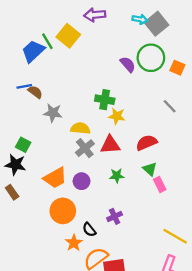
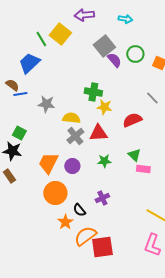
gray square: (156, 24) -> (104, 46), moved
blue trapezoid: (33, 51) -> (29, 63), moved
green circle: (151, 58) -> (135, 54), size x0.7
blue line: (24, 86) -> (20, 94), moved
brown semicircle: (35, 92) -> (12, 85), moved
red semicircle: (147, 143) -> (132, 120), moved
orange trapezoid: (55, 178) -> (48, 163), turned 145
pink rectangle: (160, 184) -> (143, 169), turned -56

